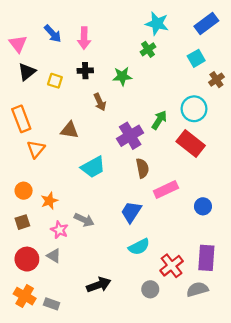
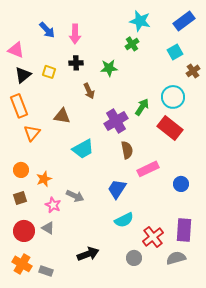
pink triangle: (18, 44) -> (16, 50), moved, turned -30
black triangle: (27, 72) -> (23, 75), moved

